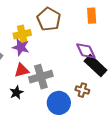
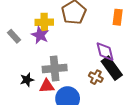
red triangle: (22, 70) -> (47, 86), moved
brown cross: (82, 90) -> (96, 77), moved

